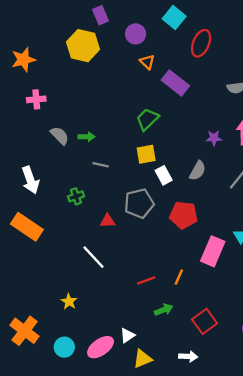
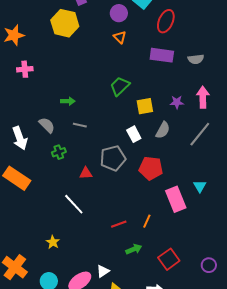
purple circle: (136, 34) -> (119, 13), moved
purple rectangle: (175, 83) -> (162, 55), moved, turned -30
gray semicircle: (60, 136) -> (47, 125), moved
yellow square: (146, 154) -> (145, 106), moved
pink rectangle: (213, 251) -> (176, 199), turned -45

